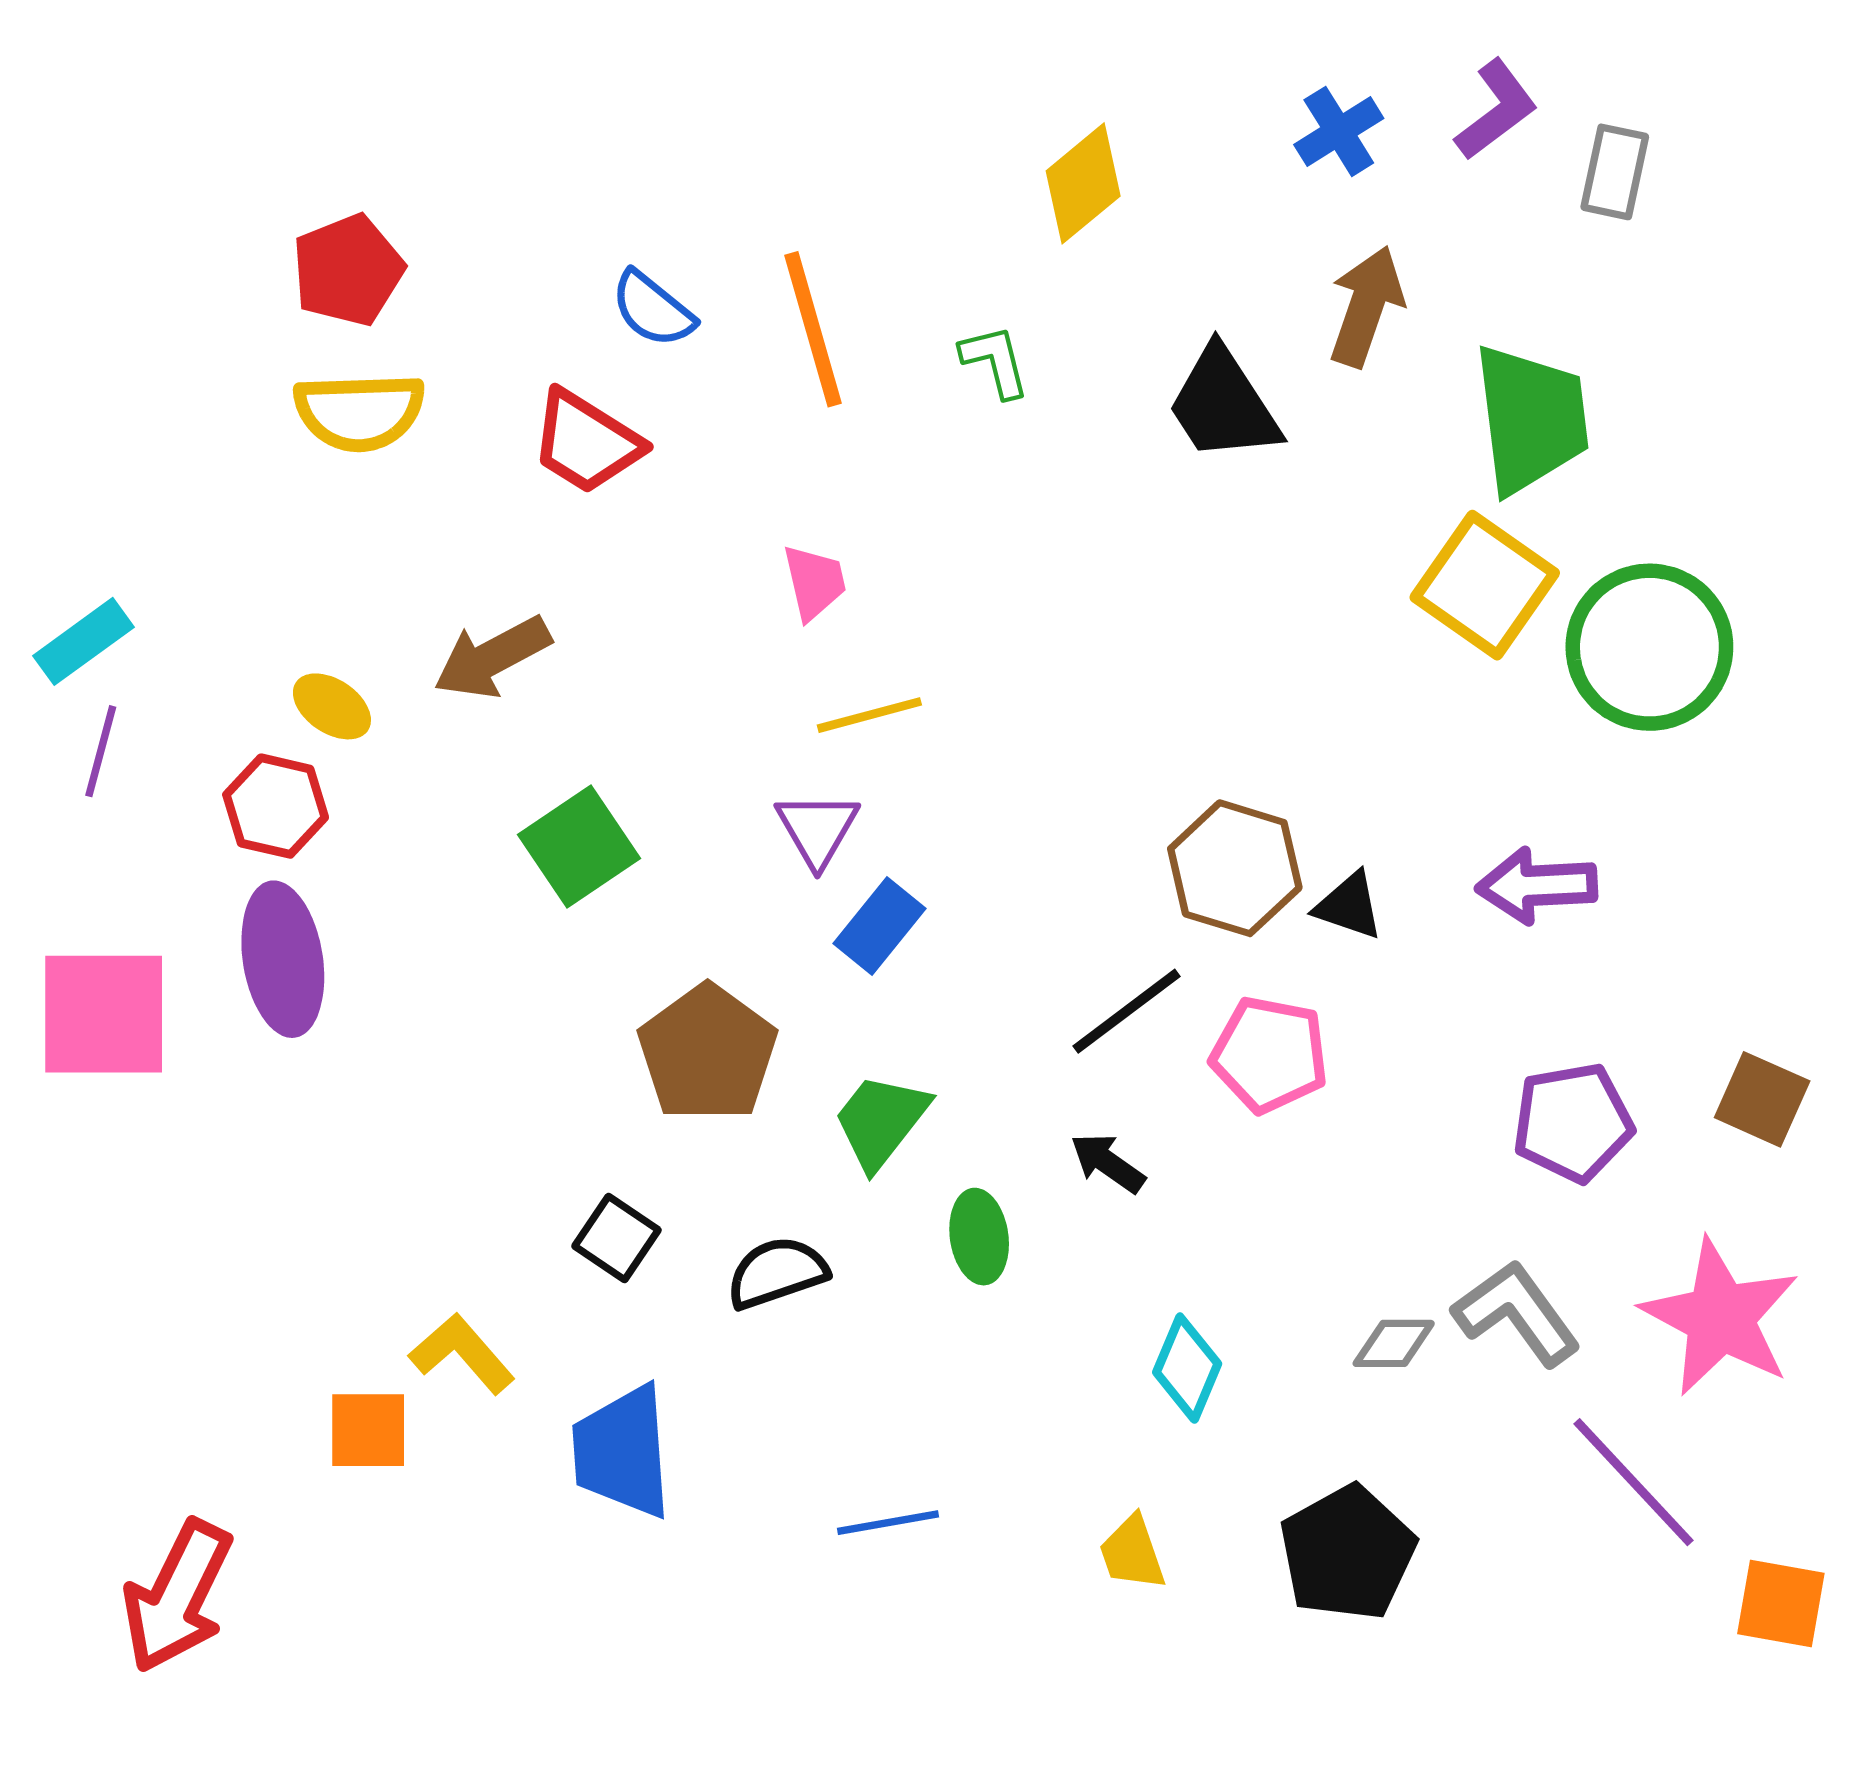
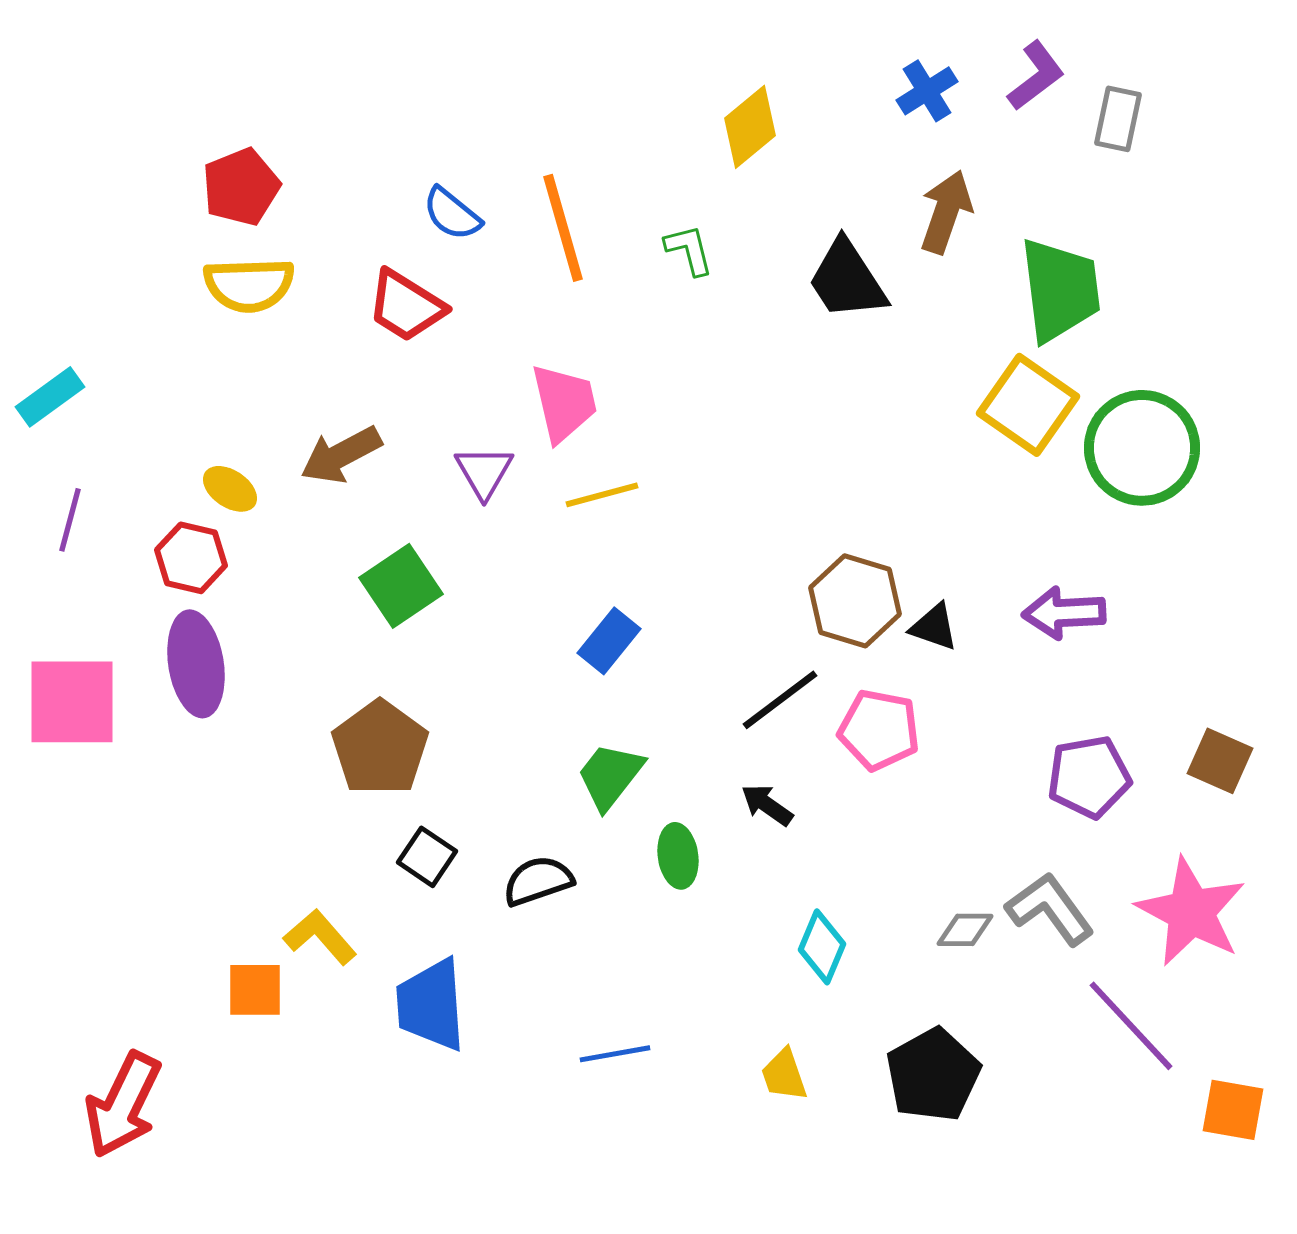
pink trapezoid: (814, 582) -> (564, 403), size x1.5
cyan rectangle: (83, 641) -> (50, 397), moved
purple triangle: (817, 829) -> (484, 472), moved
brown pentagon: (708, 1053) -> (380, 748), moved

